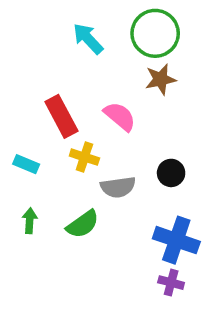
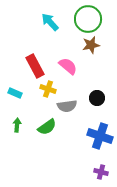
purple cross: (171, 283) -> (101, 172), moved

